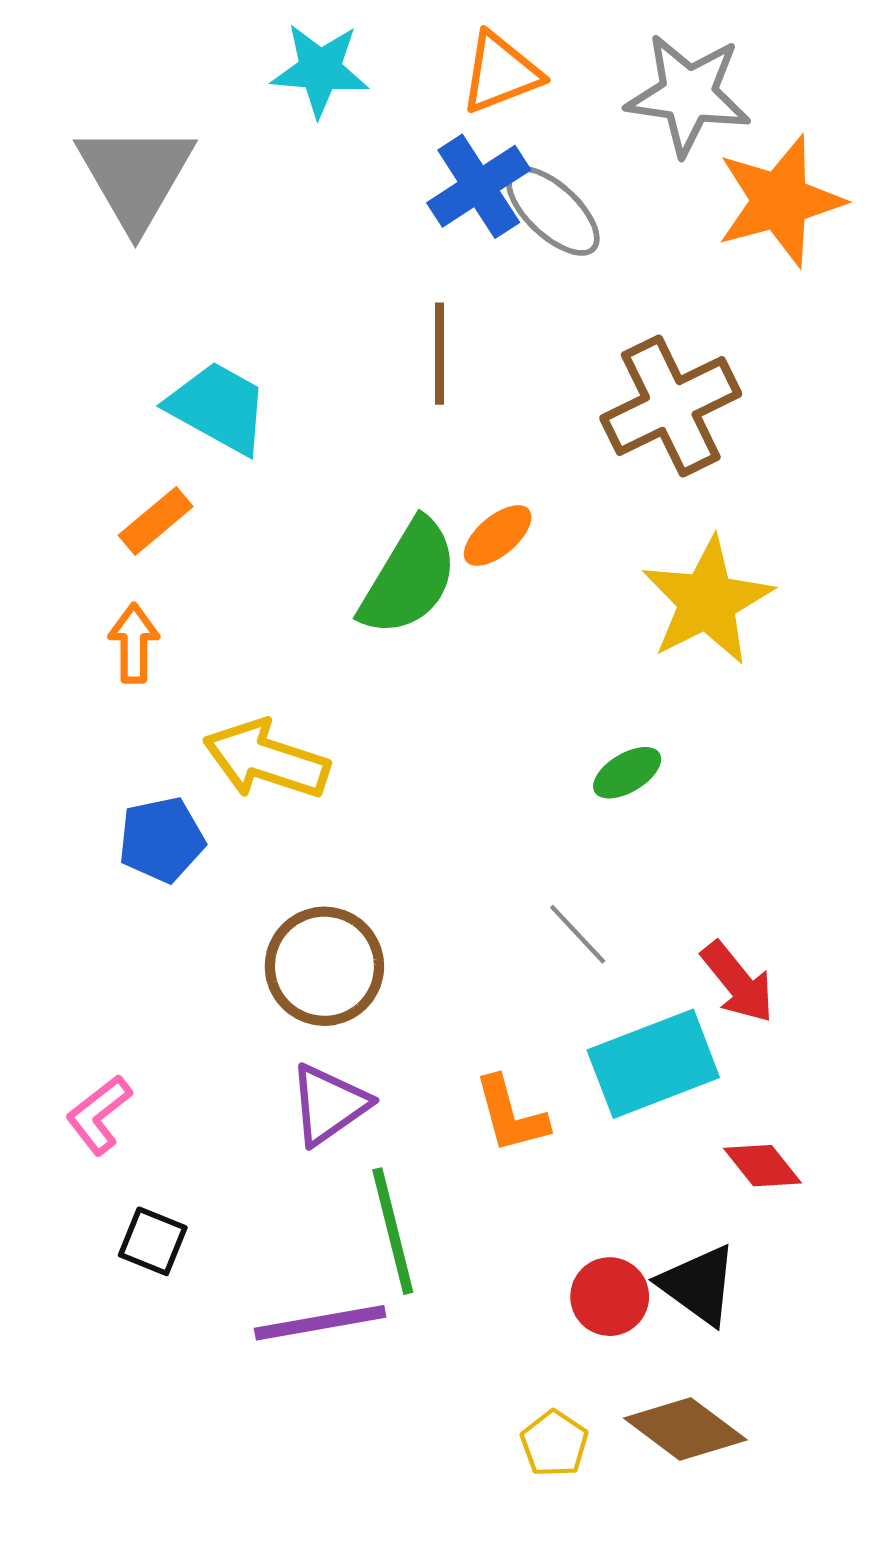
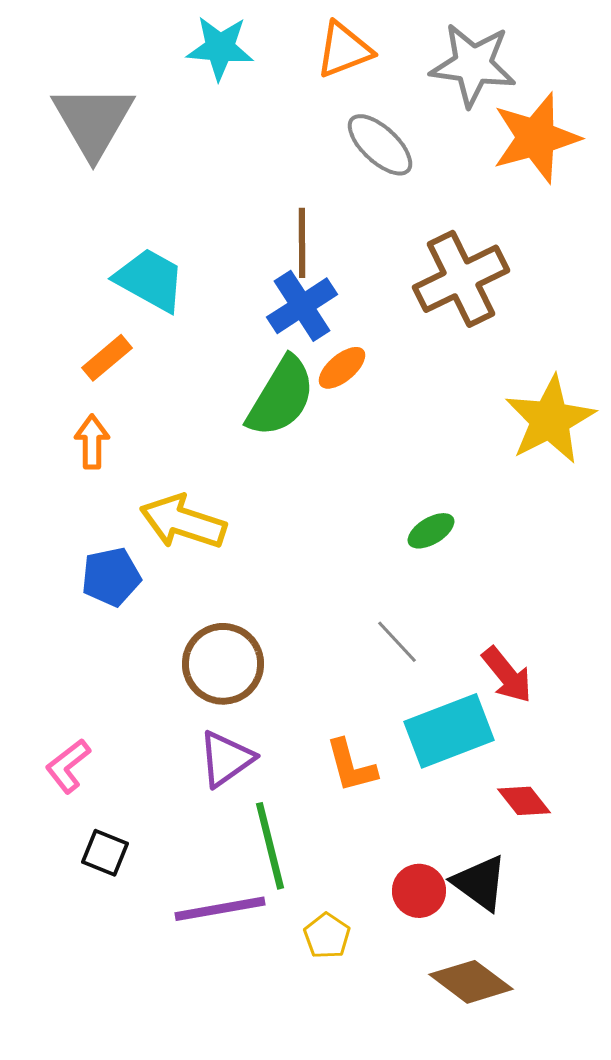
blue cross: (479, 186) -> (302, 306), moved
yellow star: (707, 601) -> (550, 420), moved
yellow pentagon: (554, 1444) -> (327, 936), moved

